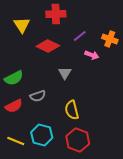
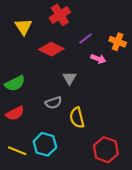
red cross: (56, 14) -> (60, 15), turned -30
gray semicircle: (38, 96) -> (53, 103), moved
red hexagon: (78, 140) -> (106, 150), moved

